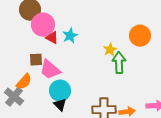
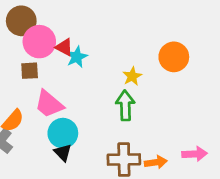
red triangle: (52, 38) -> (64, 47), moved
brown square: (36, 60) -> (30, 71), moved
green arrow: (119, 63) -> (125, 105), moved

